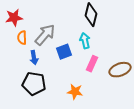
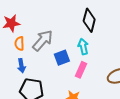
blue arrow: (34, 58) -> (21, 66), moved
pink rectangle: (92, 64) -> (81, 70), moved

